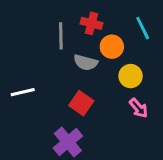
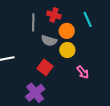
yellow circle: (131, 76) -> (67, 50), moved

